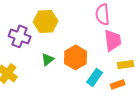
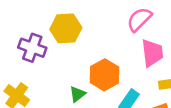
pink semicircle: (103, 14) -> (139, 19), turned 50
green triangle: (48, 59) -> (77, 94), moved

